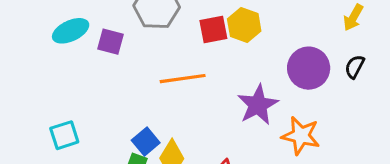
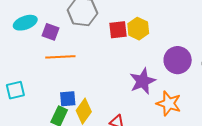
orange line: (183, 79) -> (60, 57), moved
blue square: (146, 142) -> (68, 99), turned 30

